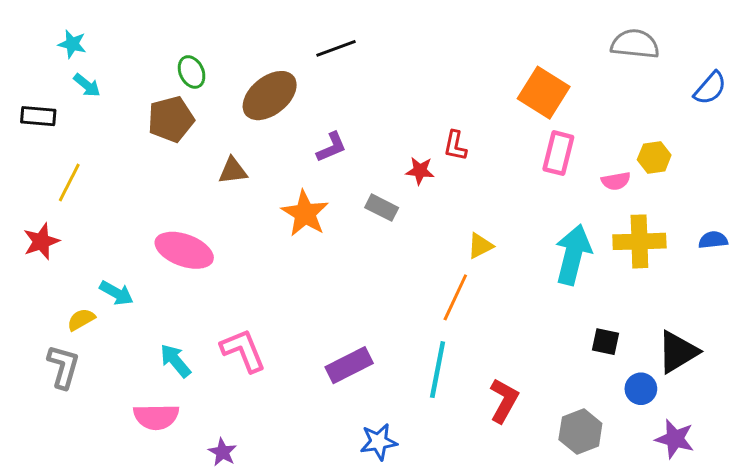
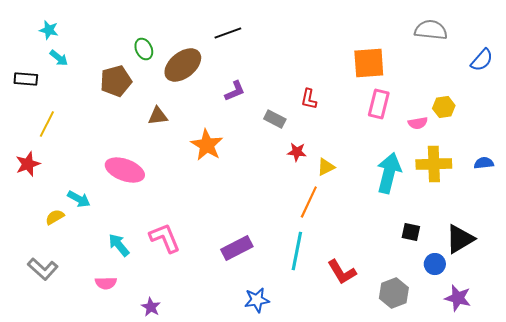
green ellipse: (192, 72) -> (144, 49), moved
orange square: (544, 93) -> (369, 63), turned -36
purple L-shape: (331, 147) -> (235, 91), moved
red star: (420, 171) -> (297, 152), moved
gray rectangle: (382, 208) -> (275, 119), moved
gray L-shape: (63, 367) -> (43, 269), moved, turned 116
red L-shape: (504, 401) -> (342, 272), turned 120
pink semicircle: (156, 417) -> (106, 283), size x0.7

